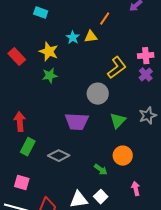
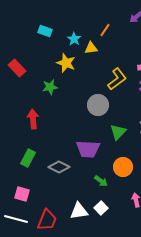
cyan rectangle: (41, 13) -> (45, 31), moved
cyan star: (73, 38) -> (74, 39), moved
yellow star: (49, 52) -> (66, 63), moved
red arrow: (20, 122) -> (33, 119), moved
purple trapezoid: (77, 122) -> (88, 149), moved

